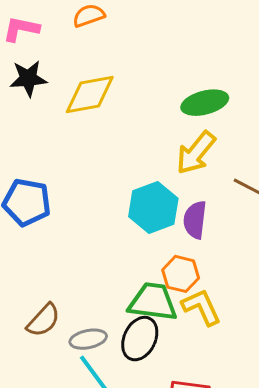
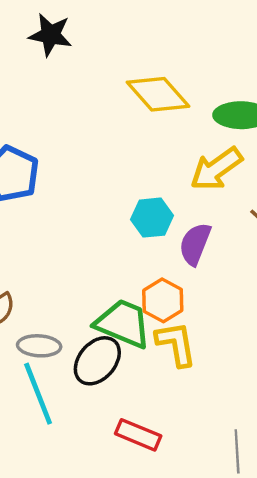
yellow diamond: (90, 94) -> (158, 94), moved, turned 44
cyan hexagon: (153, 208) -> (152, 218), size x0.7

